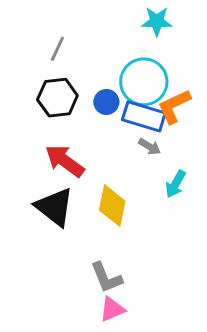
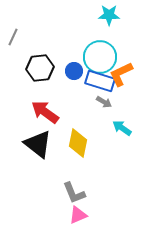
gray line: (57, 49) -> (13, 37), moved
cyan arrow: (175, 184) -> (122, 128), turned 96

